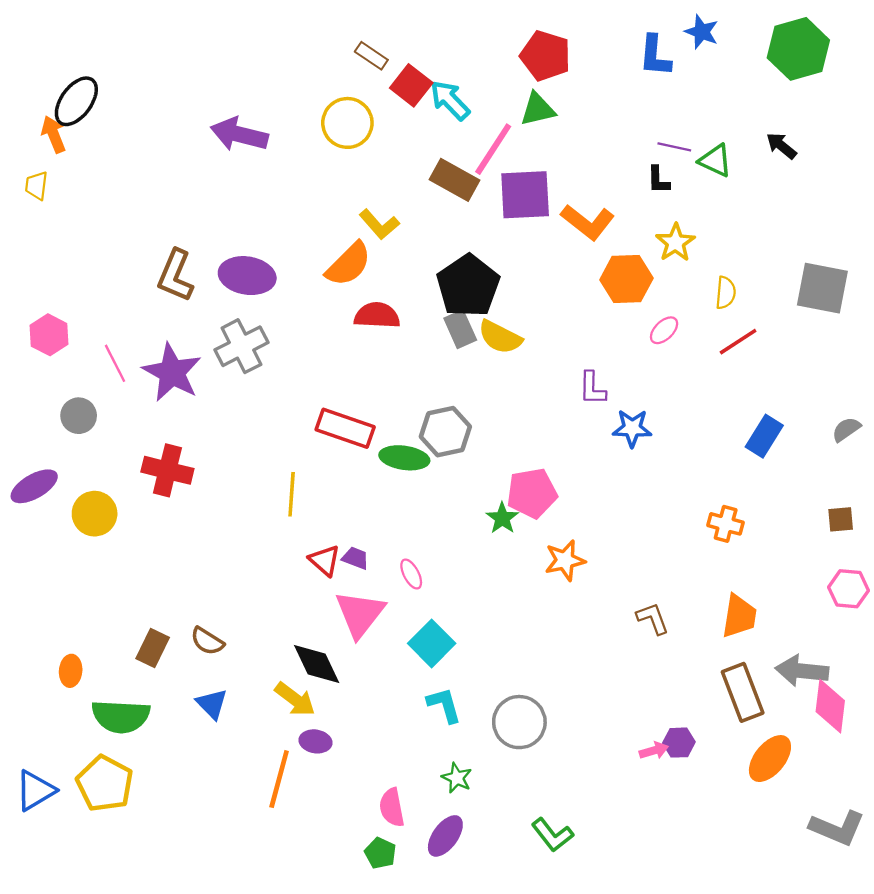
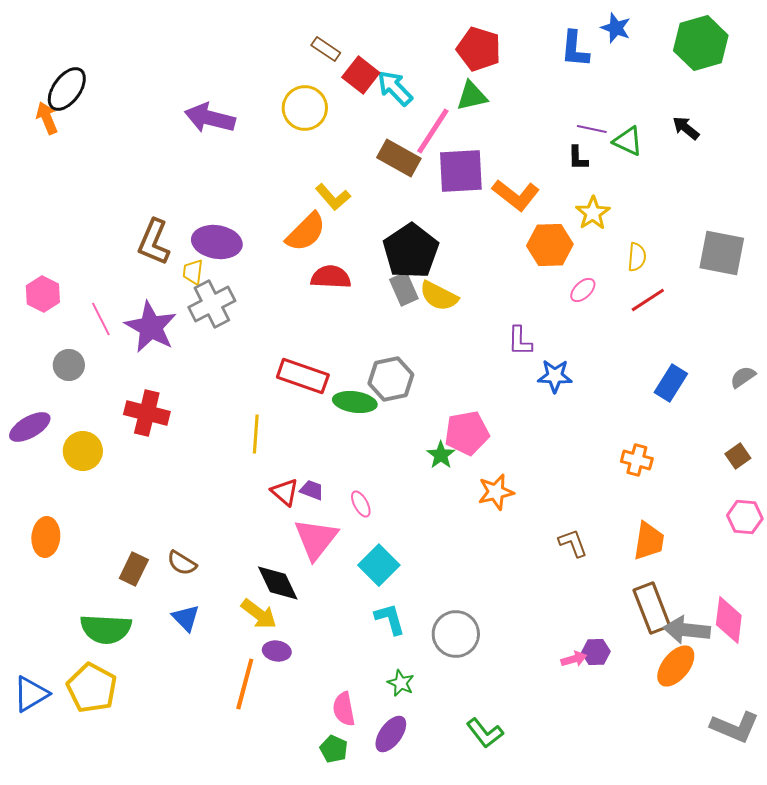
yellow trapezoid: (36, 186) -> (193, 272), moved
brown square: (841, 519) -> (738, 456), turned -30
orange ellipse: (71, 671) -> (46, 537), moved, size x1.4
gray arrow: (802, 671) -> (687, 630), moved

